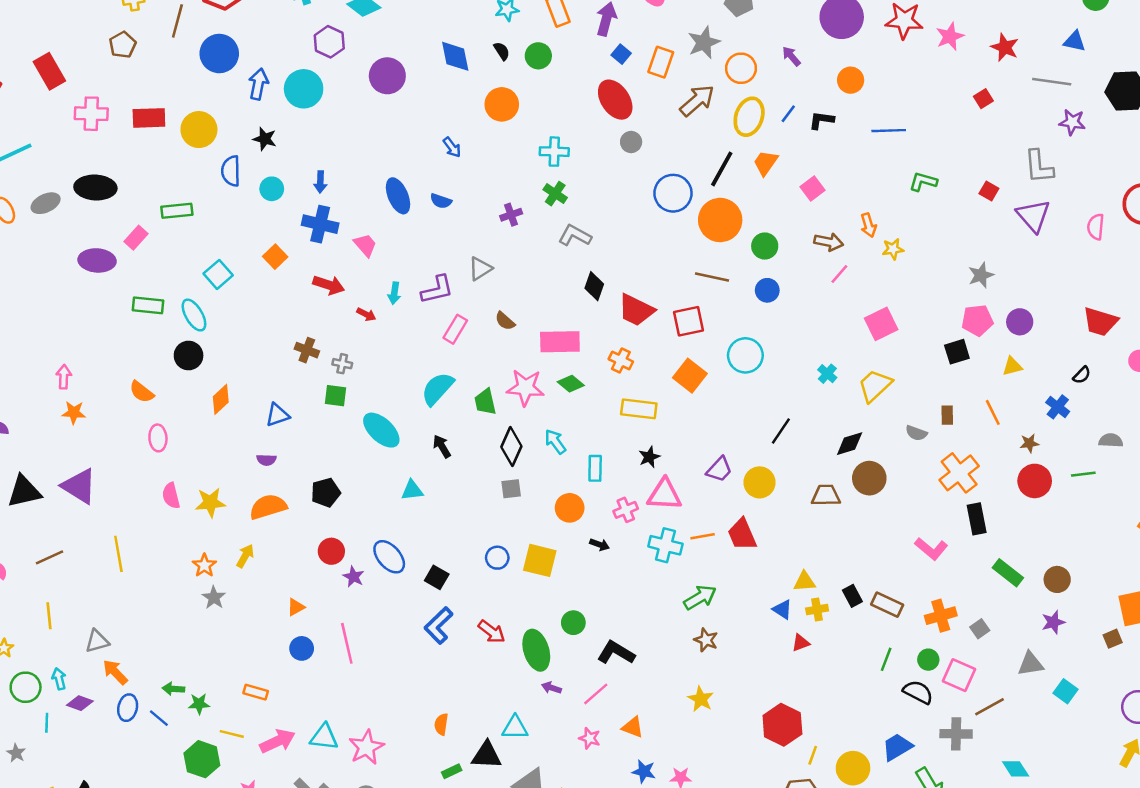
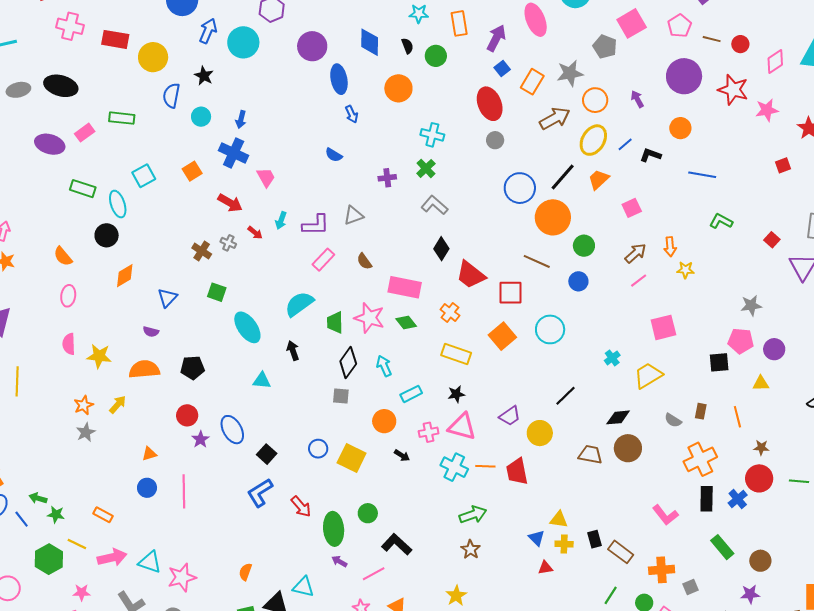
blue ellipse: (398, 196) -> (339, 79), moved
brown arrow: (829, 242) -> (636, 253), turned -65
gray cross: (342, 364) -> (228, 243), moved
blue cross: (1058, 407) -> (738, 499), moved
blue triangle: (277, 415) -> (167, 298), turned -40
cyan rectangle: (595, 468) -> (411, 394), turned 50

